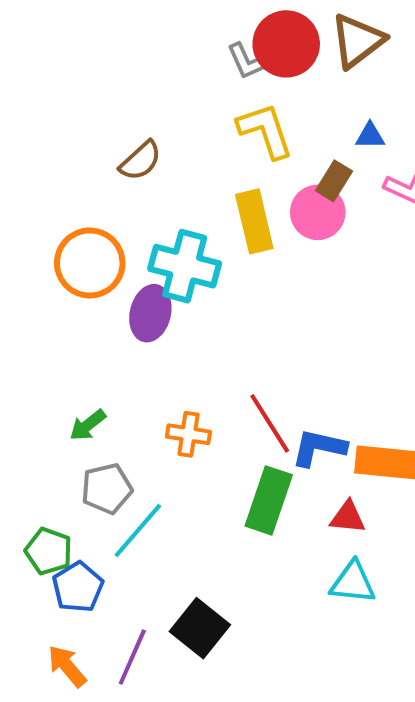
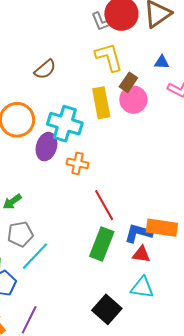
brown rectangle: (334, 181) -> (128, 82), moved
orange cross: (188, 434) -> (78, 163), moved
blue L-shape: (319, 448) -> (138, 233), moved
black square: (200, 628) -> (107, 309), moved

